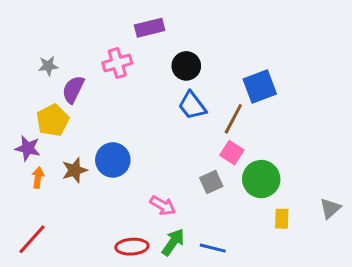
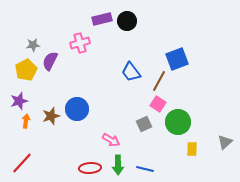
black circle: (186, 66) -> (127, 21), moved
yellow pentagon: (53, 120) -> (26, 70), moved
purple star: (28, 148) -> (19, 101), turned -30
green arrow: (173, 242) -> (118, 165), turned 144

